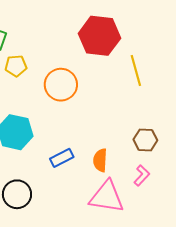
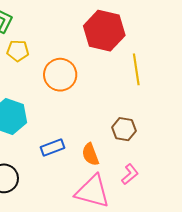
brown hexagon: (145, 140) -> (124, 129), moved
orange semicircle: (100, 160) -> (90, 154), turned -30

